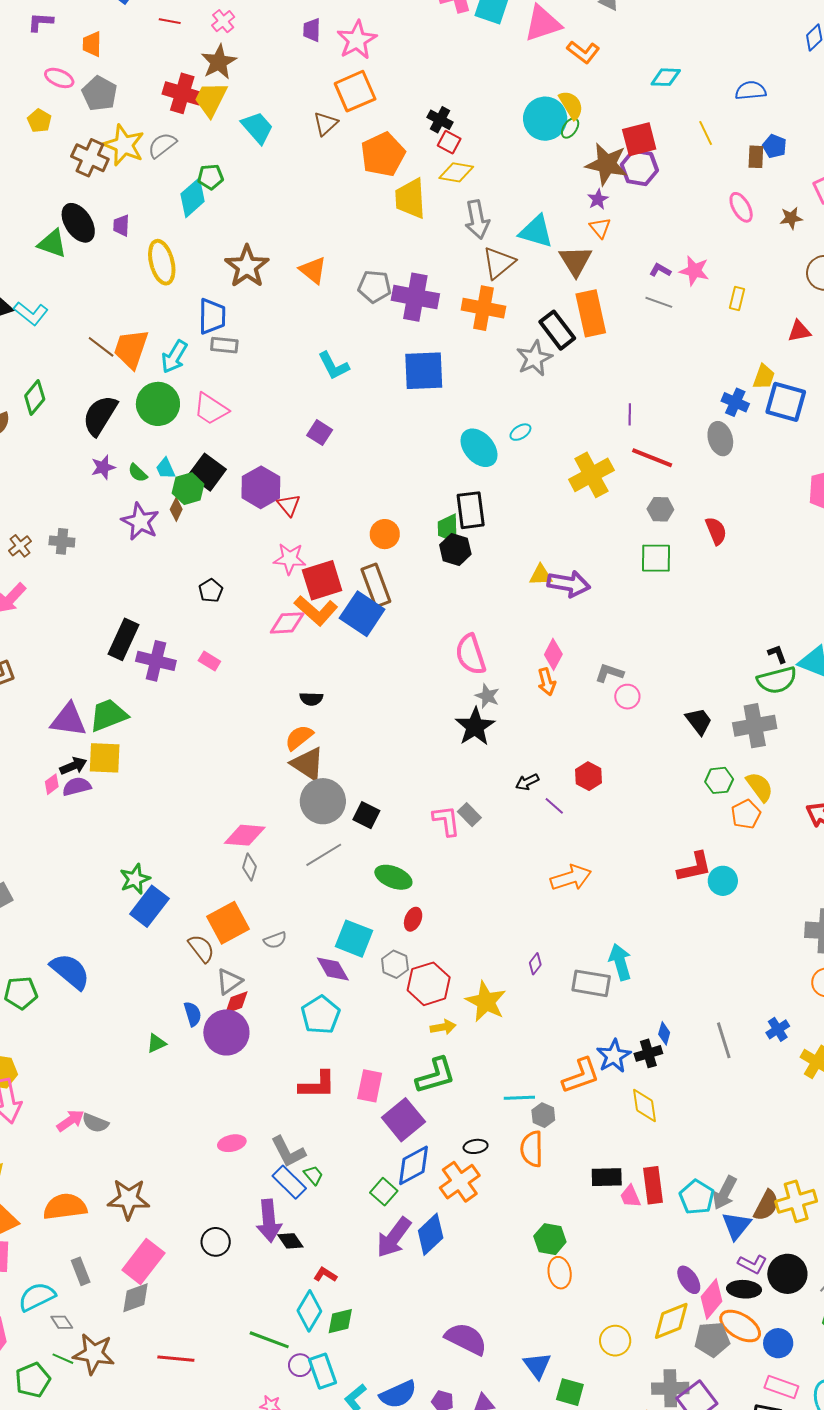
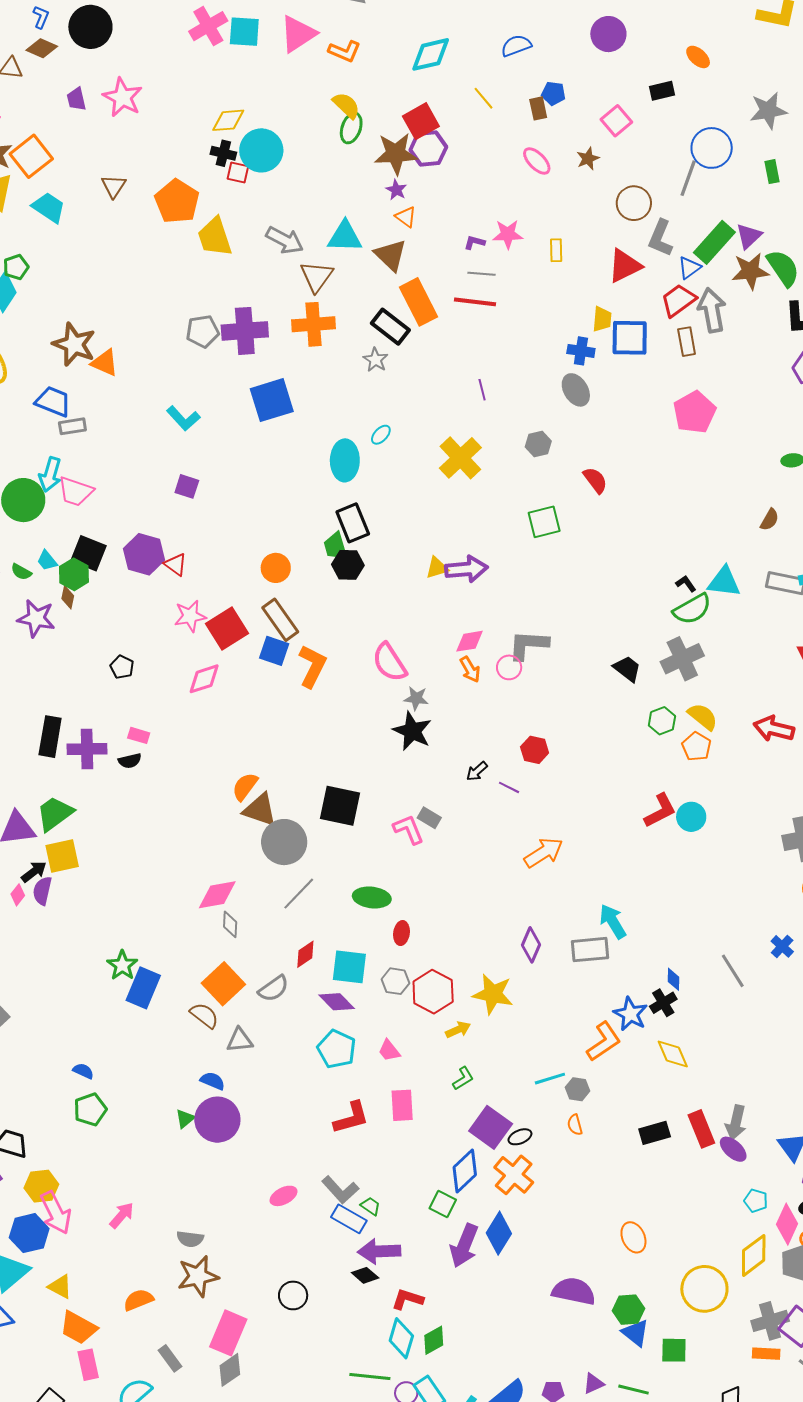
cyan diamond: (666, 77) -> (431, 54), size x1.4
orange square: (355, 91) -> (31, 156), moved
cyan circle: (545, 119) -> (261, 150), moved
green ellipse: (570, 128) -> (351, 128), size x1.4
yellow diamond: (456, 172) -> (228, 120), moved
gray arrow: (477, 220) -> (285, 240), turned -36
orange triangle: (313, 270) -> (105, 363), moved
blue trapezoid: (212, 316) -> (53, 402), turned -54
red triangle: (799, 331) -> (625, 266), size x1.5
cyan arrow: (174, 357) -> (50, 474), moved
gray star: (534, 358) -> (375, 360), size x0.7
cyan ellipse: (479, 448) -> (345, 460), turned 57
red line: (652, 458) -> (475, 302), moved
gray hexagon: (660, 509) -> (538, 444), moved
orange L-shape: (316, 611) -> (312, 666), moved, turned -90
blue square: (362, 614) -> (274, 651), size x0.7
pink diamond: (553, 654) -> (469, 641), turned 68
gray L-shape: (609, 673) -> (528, 645), size x1.5
pink circle: (627, 697) -> (509, 667), moved
black semicircle: (311, 699) -> (130, 761), moved
purple semicircle: (77, 787) -> (42, 891), turned -48
black square: (366, 815) -> (340, 806), moved, size x1.6
gray semicircle: (275, 940) -> (273, 989), size x1.4
purple diamond: (535, 964) -> (531, 945), size x1.6
blue semicircle: (70, 971) -> (83, 1071), size x0.5
gray triangle: (229, 981) -> (240, 1040), turned 44
green pentagon: (21, 993) -> (90, 1109), moved
red diamond: (236, 1003) -> (305, 954), moved
blue semicircle: (193, 1014) -> (213, 1081), turned -35
purple circle: (226, 1032) -> (217, 1120), moved
green L-shape: (436, 1076) -> (463, 1078), size x0.6
purple square: (403, 1120) -> (491, 1127), moved
gray semicircle: (95, 1123) -> (190, 1239), moved
orange semicircle: (532, 1149) -> (575, 1125), size x0.6
gray arrow: (725, 1193) -> (736, 1123), moved
pink trapezoid: (630, 1196) -> (389, 1051), moved
cyan pentagon: (697, 1197) -> (756, 1201), moved, size x0.7
orange semicircle: (65, 1207) -> (138, 1300), size x0.7
purple arrow: (269, 1221) -> (379, 1251), moved, turned 108
green hexagon: (550, 1239) -> (628, 1310), moved
red L-shape: (325, 1275) -> (407, 1299), size x1.4
purple ellipse: (689, 1280) -> (733, 1149), moved
purple semicircle: (466, 1339) -> (574, 1291), moved
yellow circle: (615, 1341) -> (704, 1289), size x1.5

